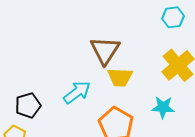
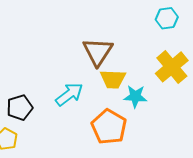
cyan star: (163, 107) -> (135, 96), moved

